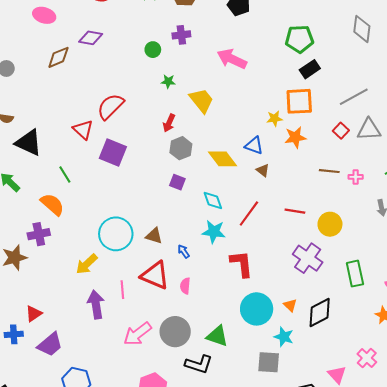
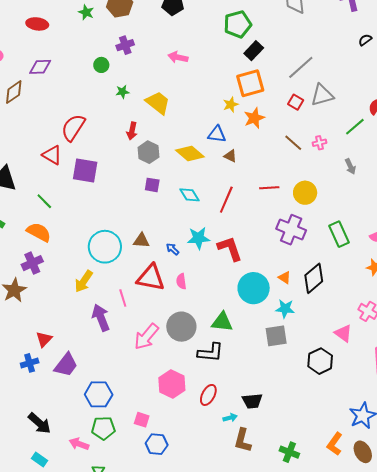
pink arrow: (232, 59) -> (178, 57), size x0.7
brown line: (329, 171) -> (293, 143), turned 48
cyan star: (214, 232) -> (198, 238), moved

